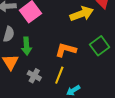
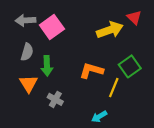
yellow line: (59, 75) -> (114, 88), moved

